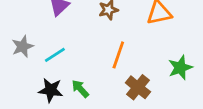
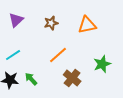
orange line: (118, 55) -> (58, 55), turned 30

